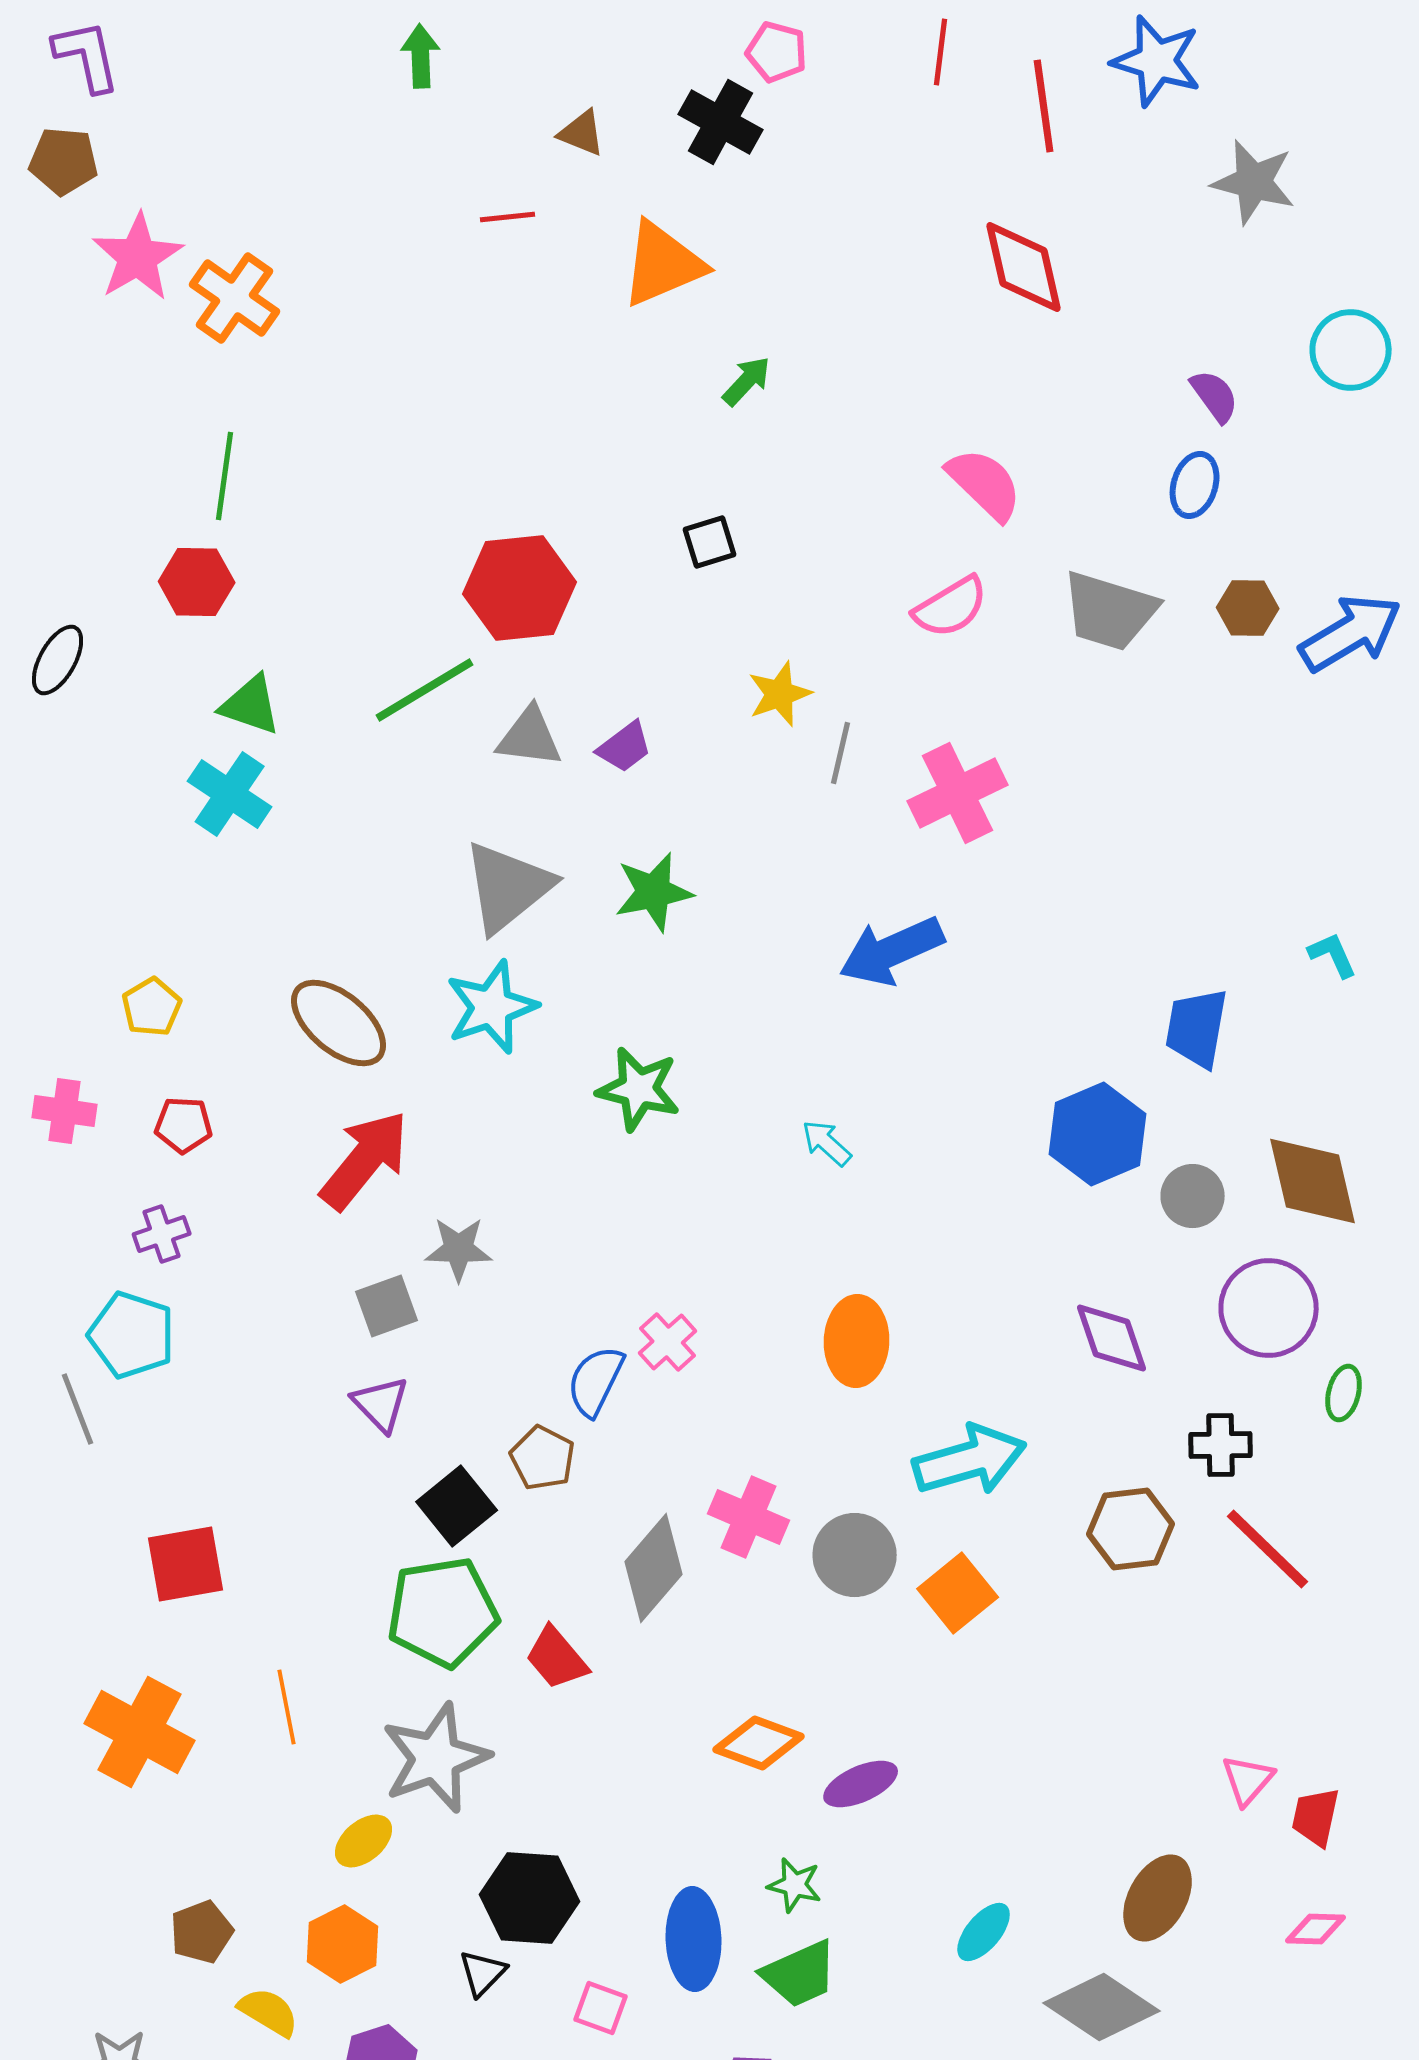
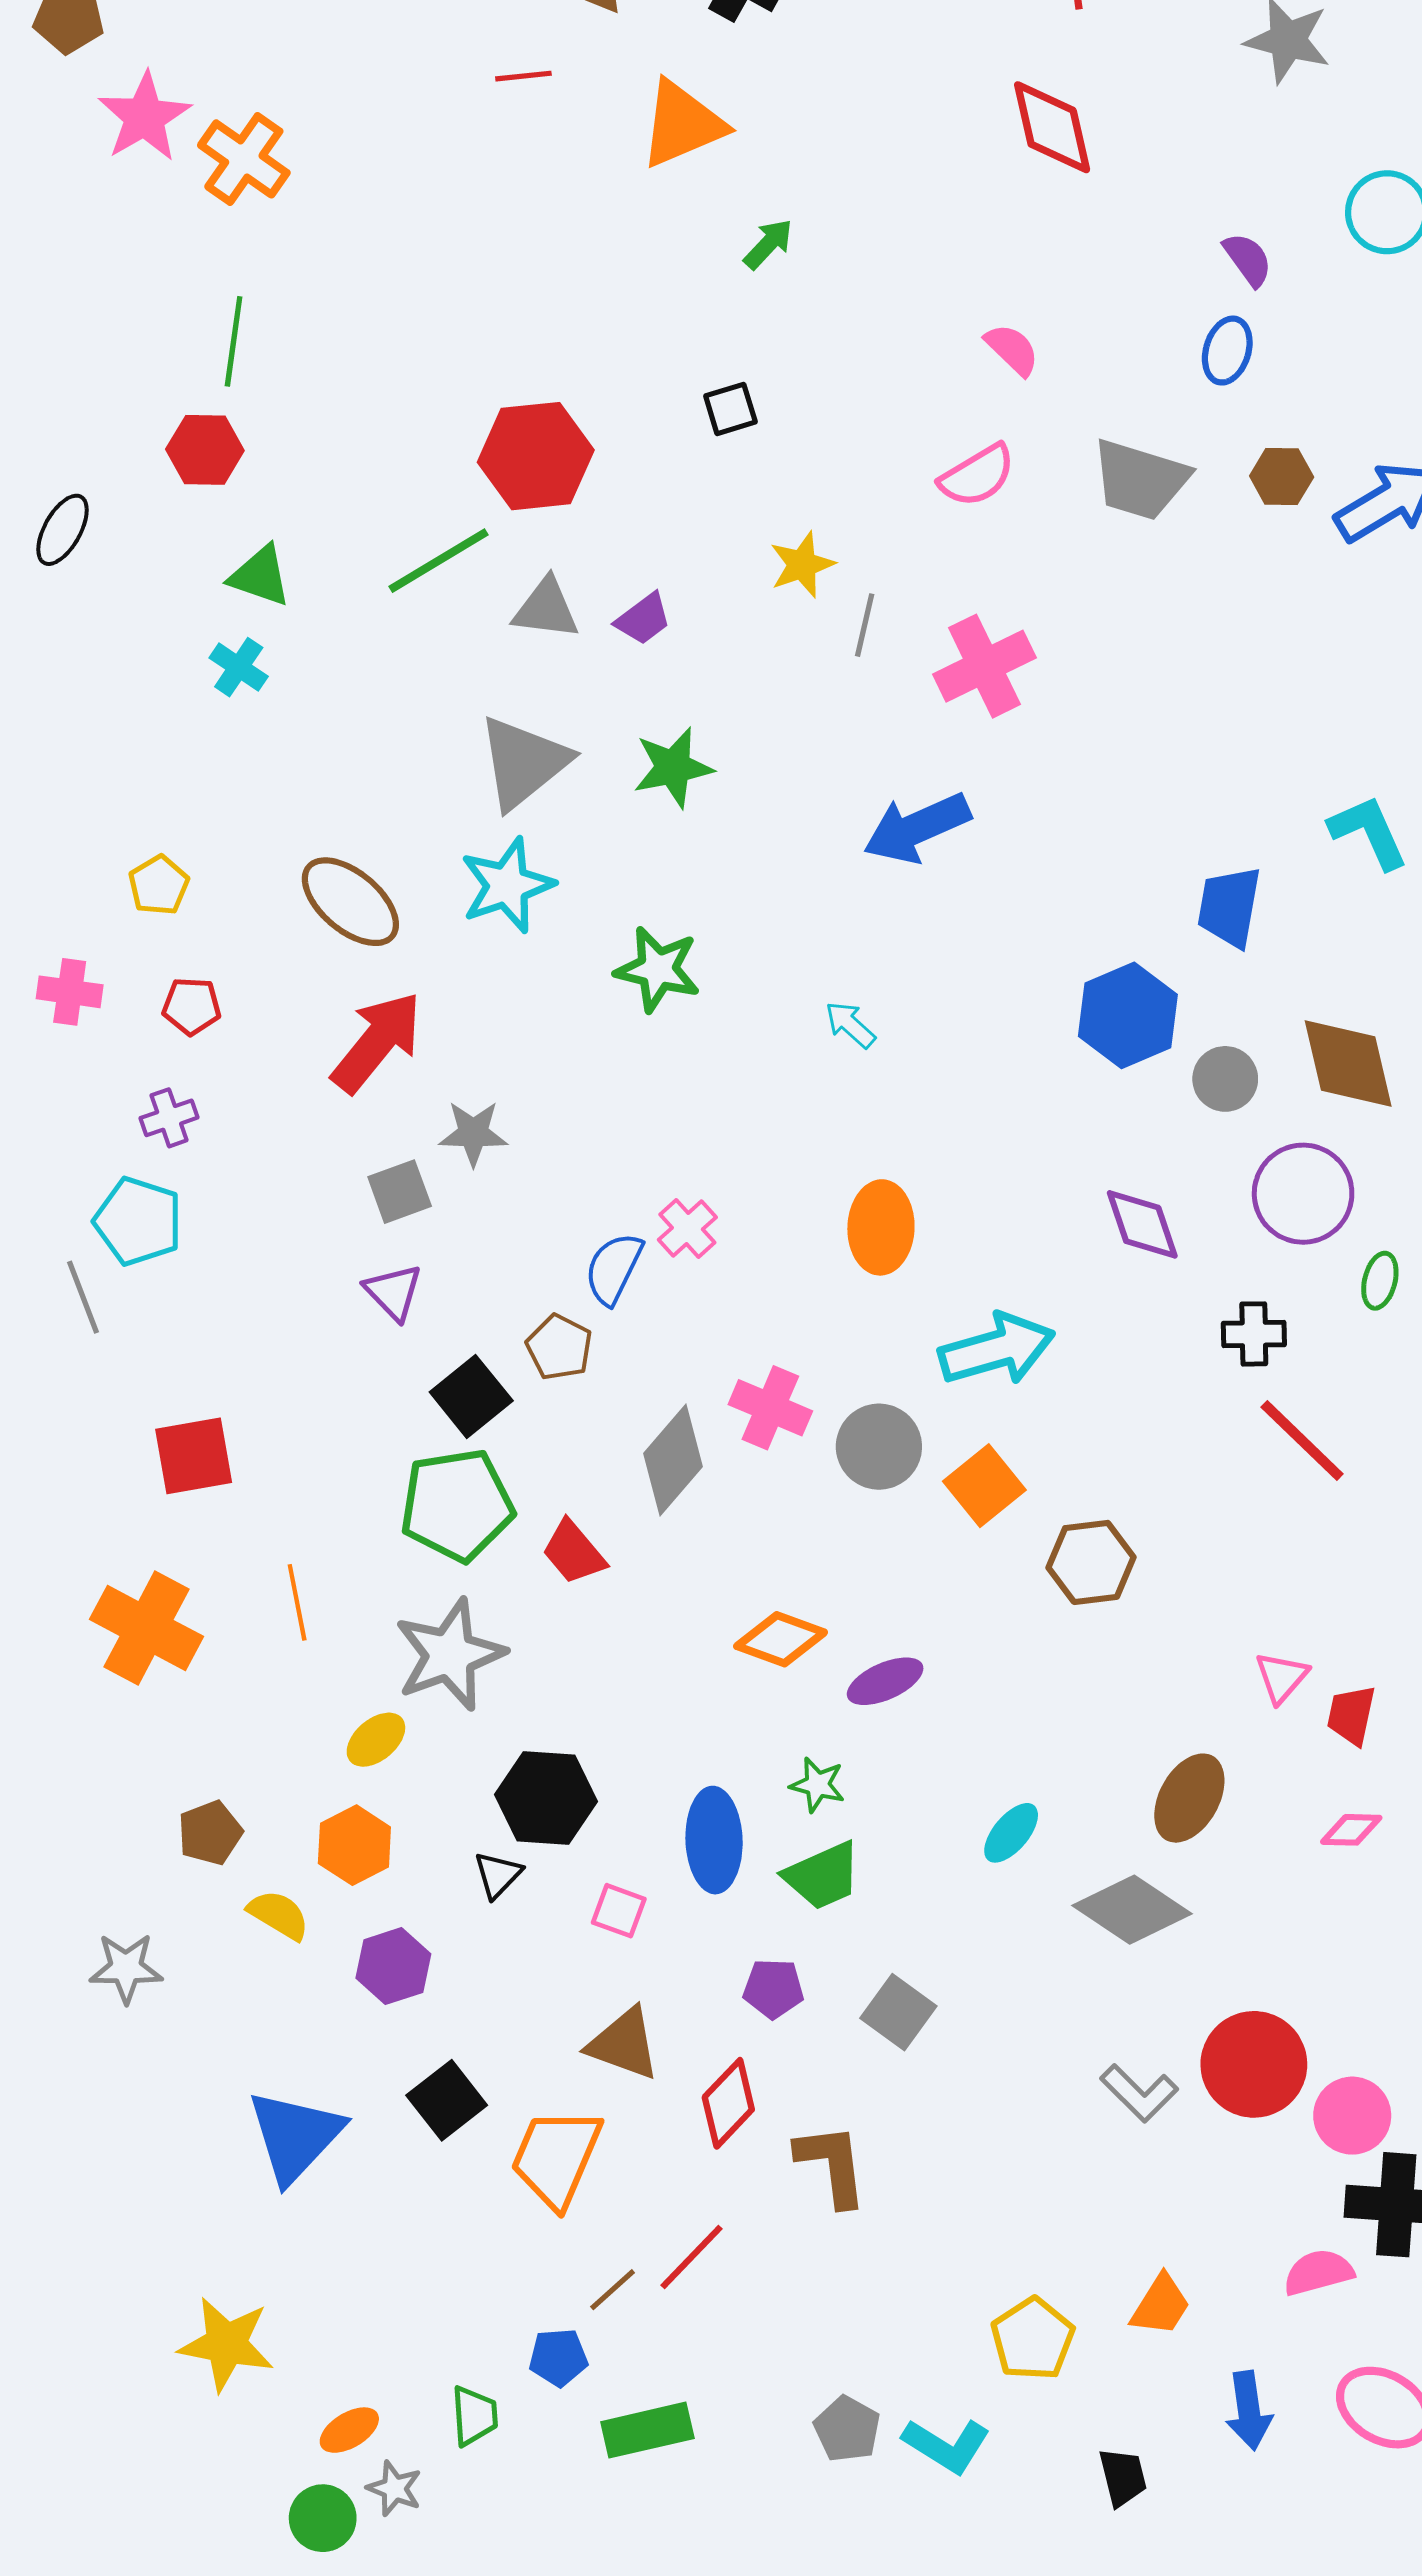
pink semicircle: (985, 484) -> (1012, 350), size x0.7
cyan cross: (230, 794) -> (239, 667), size x0.7
cyan L-shape: (1333, 955) -> (1369, 832), size x1.6
brown hexagon: (1131, 1529) -> (1091, 1562), moved

